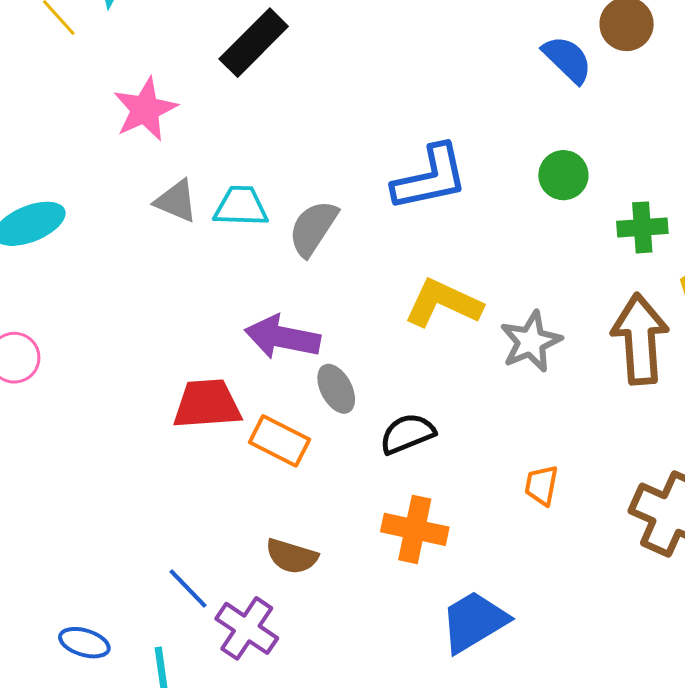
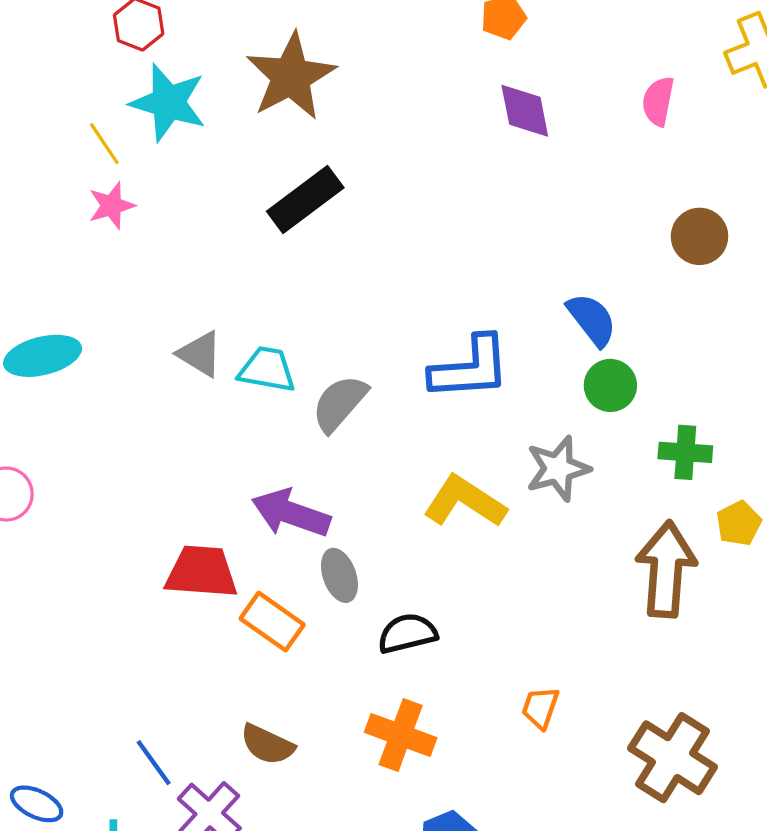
blue semicircle: (567, 59) -> (592, 320), moved
pink star: (145, 109) -> (112, 206), moved, size x0.7
gray star: (531, 342) -> (558, 469), moved

